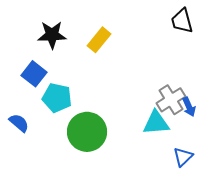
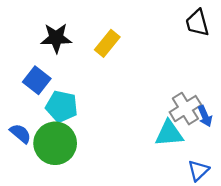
green circle: (87, 132) -> (55, 143), moved

